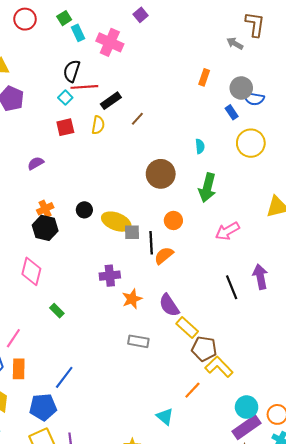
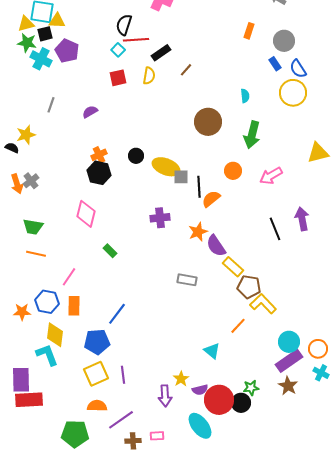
blue semicircle: (254, 99) -> (298, 69), moved, turned 48
orange circle: (173, 220) -> (233, 171), moved
orange star: (132, 299) -> (198, 232), moved

